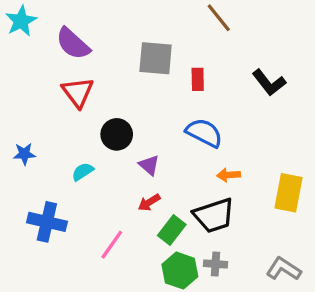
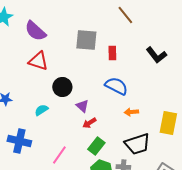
red triangle: (78, 92) -> (38, 61), turned -35
red arrow: (149, 202) -> (89, 123), moved
black trapezoid: (214, 215) -> (137, 144), moved

